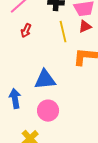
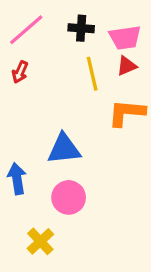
red arrow: (26, 31) -> (20, 72), moved

